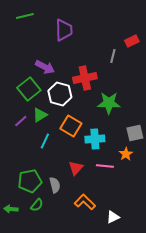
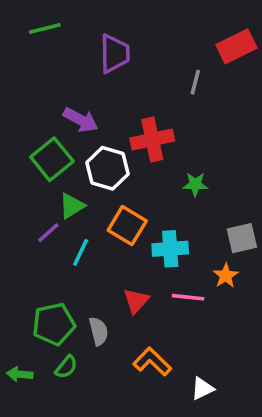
red rectangle: (132, 41) -> (236, 46), moved, size x1.5
gray line: (113, 56) -> (195, 82), moved
green star: (109, 103) -> (195, 184), size x0.6
purple line: (21, 121) -> (48, 233), moved

